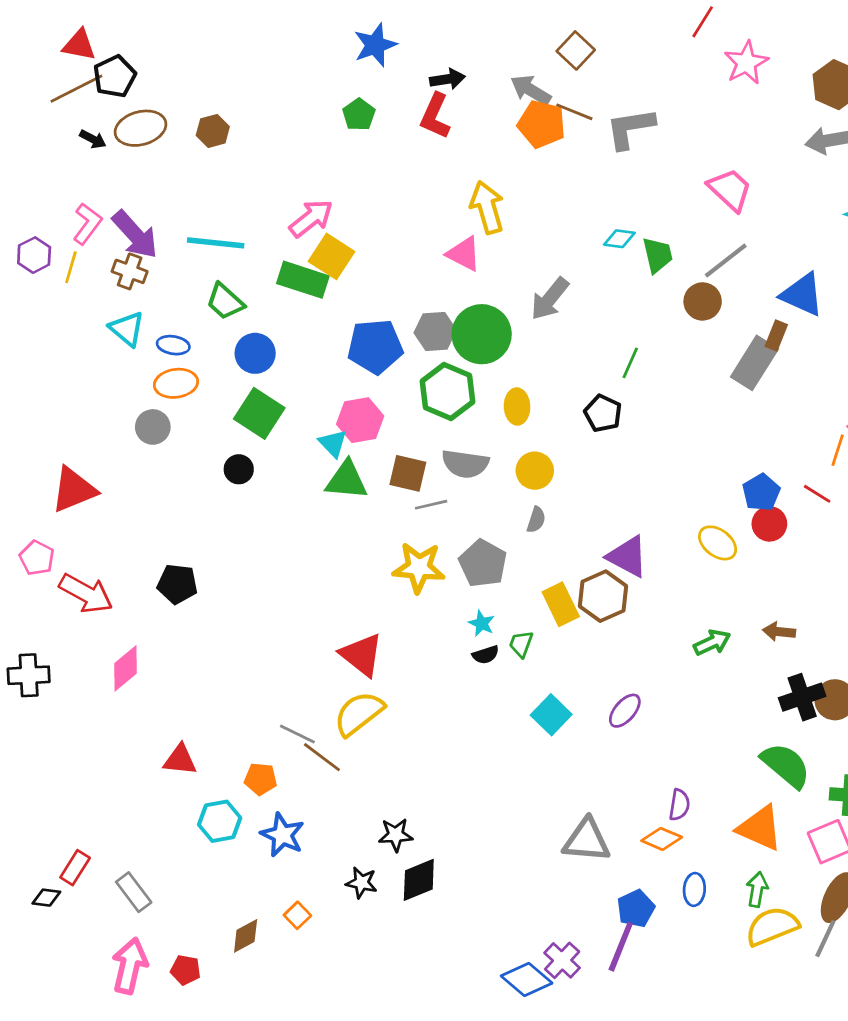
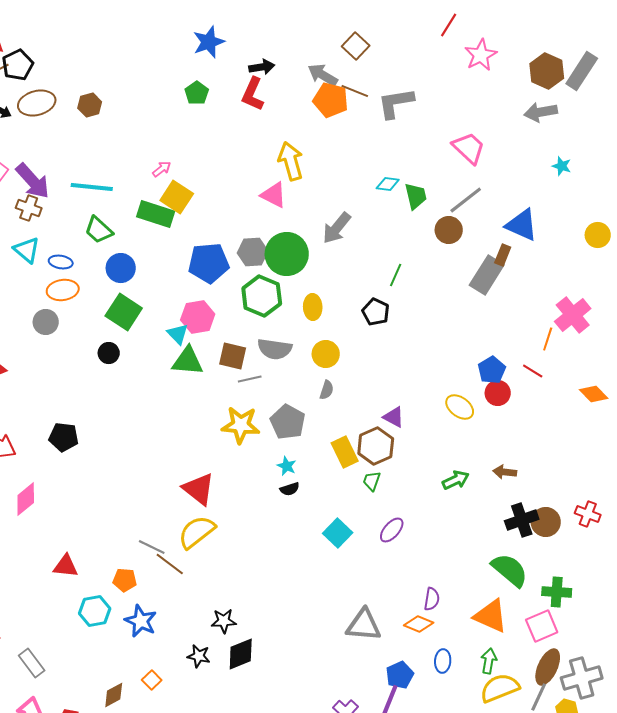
pink arrow: (311, 218) -> (162, 169), size x0.6
purple triangle: (628, 557) -> (394, 417), size x0.7
green trapezoid: (521, 644) -> (372, 481), moved

